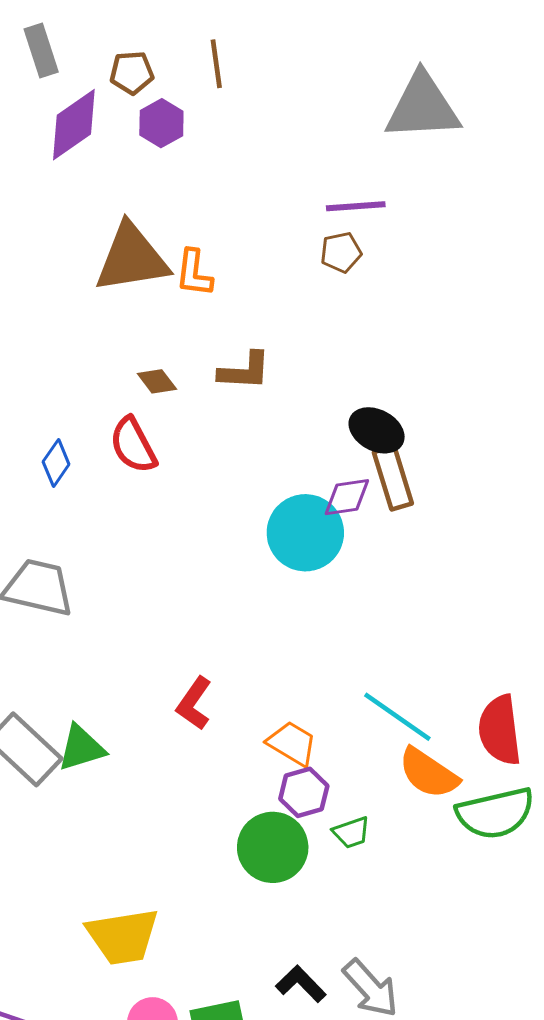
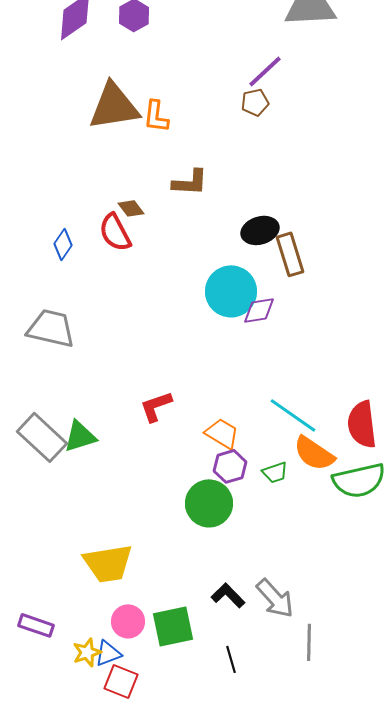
purple line: (356, 206) -> (265, 71), turned -39
brown diamond: (157, 381) -> (131, 208), moved
black ellipse: (377, 430) -> (260, 230), moved, turned -45
purple diamond: (347, 497) -> (259, 310), moved
red L-shape: (194, 703) -> (156, 406), turned 36
green trapezoid: (351, 833) -> (275, 472), moved

